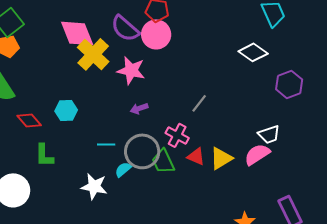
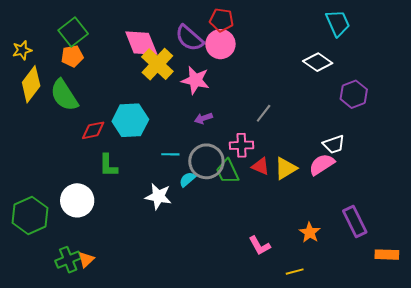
cyan hexagon: (66, 110) -> (130, 120), size x1.6
red diamond: (29, 120) -> (93, 130), turned -60
pink cross: (177, 135) -> (242, 145), turned -30

